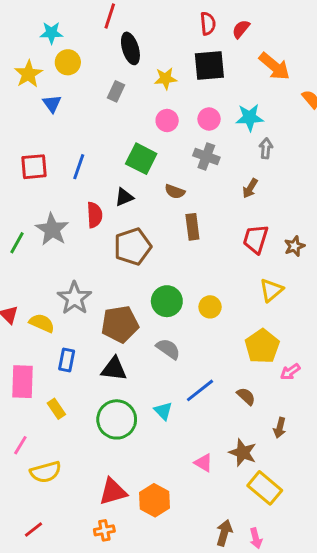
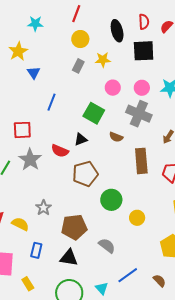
black ellipse: (130, 48) -> (117, 31), moved
yellow circle: (68, 62) -> (80, 39), moved
yellow star: (166, 79) -> (103, 60), moved
gray cross: (206, 156) -> (139, 114), size x1.4
red square: (34, 167) -> (22, 130), moved
blue line: (79, 167) -> (51, 102), moved
red semicircle: (95, 215) -> (60, 151), turned 114
brown rectangle: (192, 227) -> (141, 161), moved, size x1.4
gray star: (74, 298) -> (44, 208), size x0.7
green circle: (167, 301) -> (111, 200), moved

